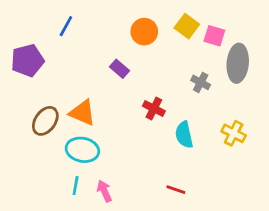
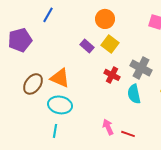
yellow square: (187, 26) -> (110, 44), moved
gray cross: (201, 82) -> (141, 68), moved, size x1.5
pink arrow: (104, 191) -> (108, 127), moved

